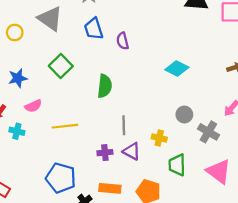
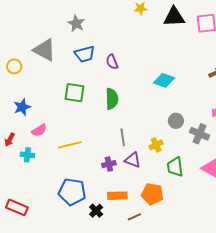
blue trapezoid: (94, 29) -> (85, 54), turned -80
green square: (61, 66) -> (74, 93), moved, turned -30
green semicircle: (105, 86) -> (112, 99), moved
yellow cross: (159, 138) -> (156, 145), turned -32

